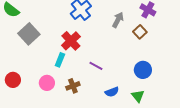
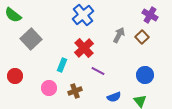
gray arrow: (118, 20) -> (119, 35), moved
red cross: (71, 41) -> (84, 48), moved
red circle: (13, 80) -> (15, 76), moved

